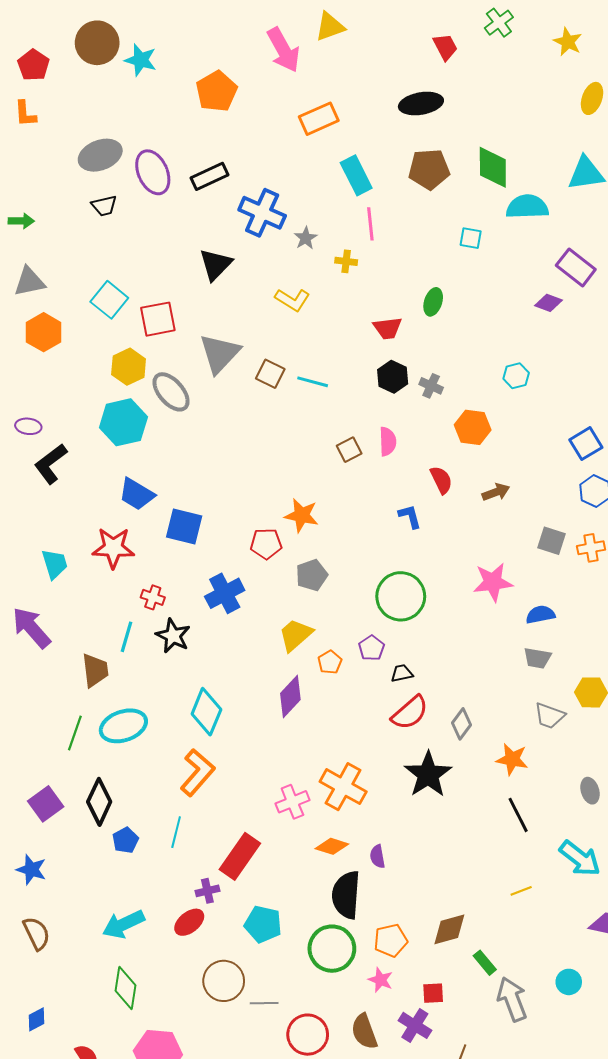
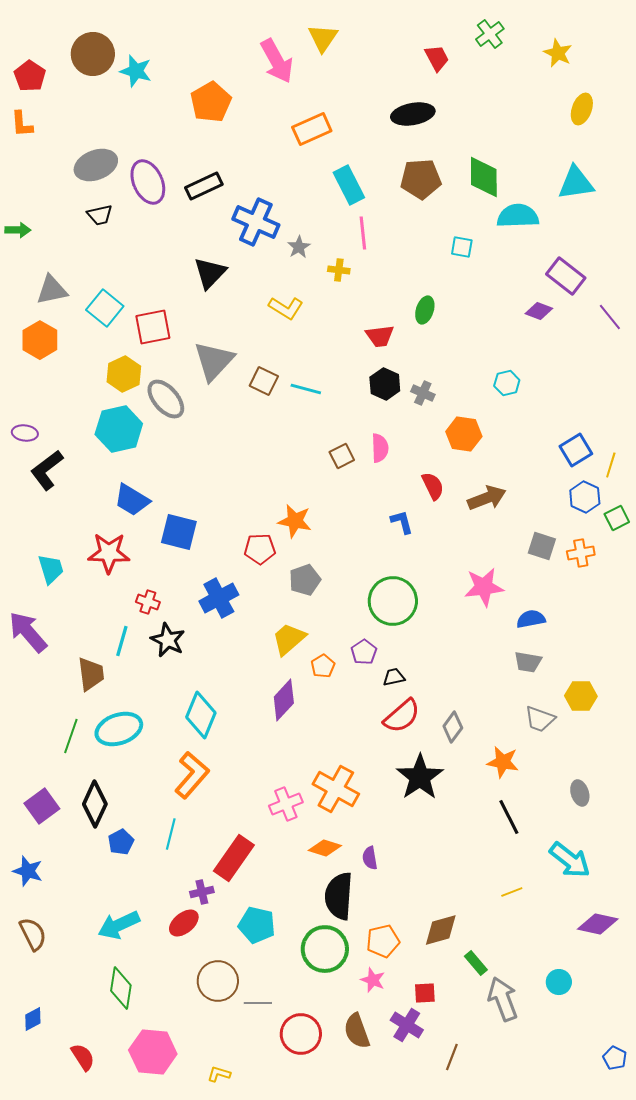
yellow triangle: (330, 27) -> (323, 38), turned -36
gray triangle: (29, 282) -> (52, 290), moved
brown arrow: (496, 492) -> (487, 498), size x1.4

